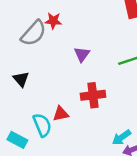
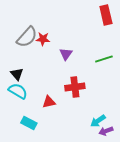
red star: (53, 21) -> (43, 39), moved
cyan semicircle: (42, 125) -> (18, 91), moved, turned -36
cyan rectangle: (17, 140) -> (29, 123), moved

